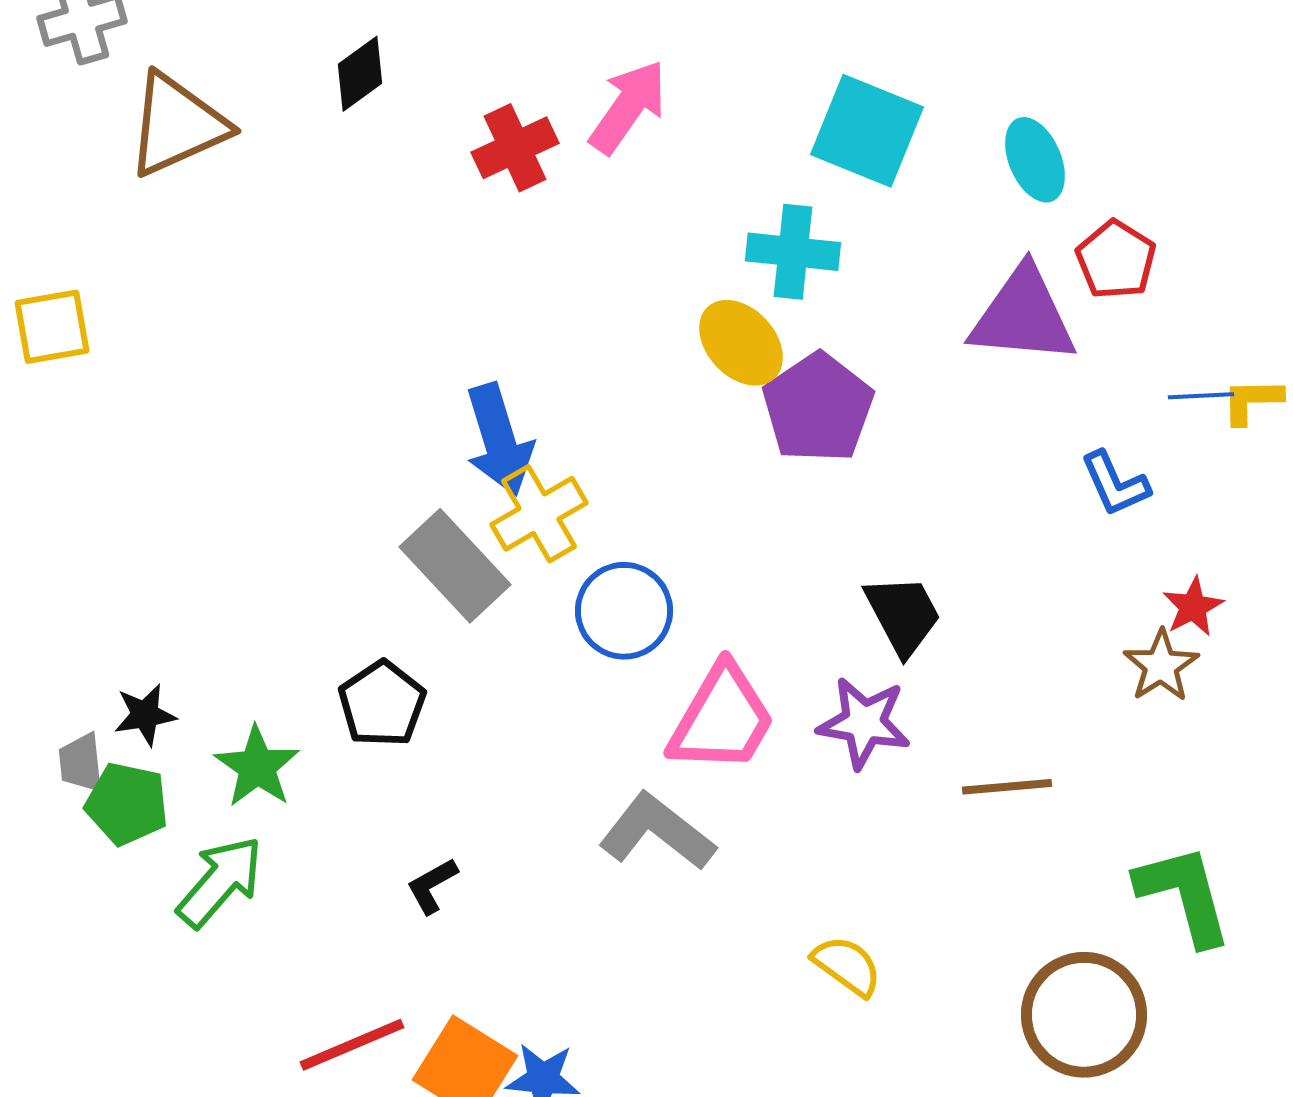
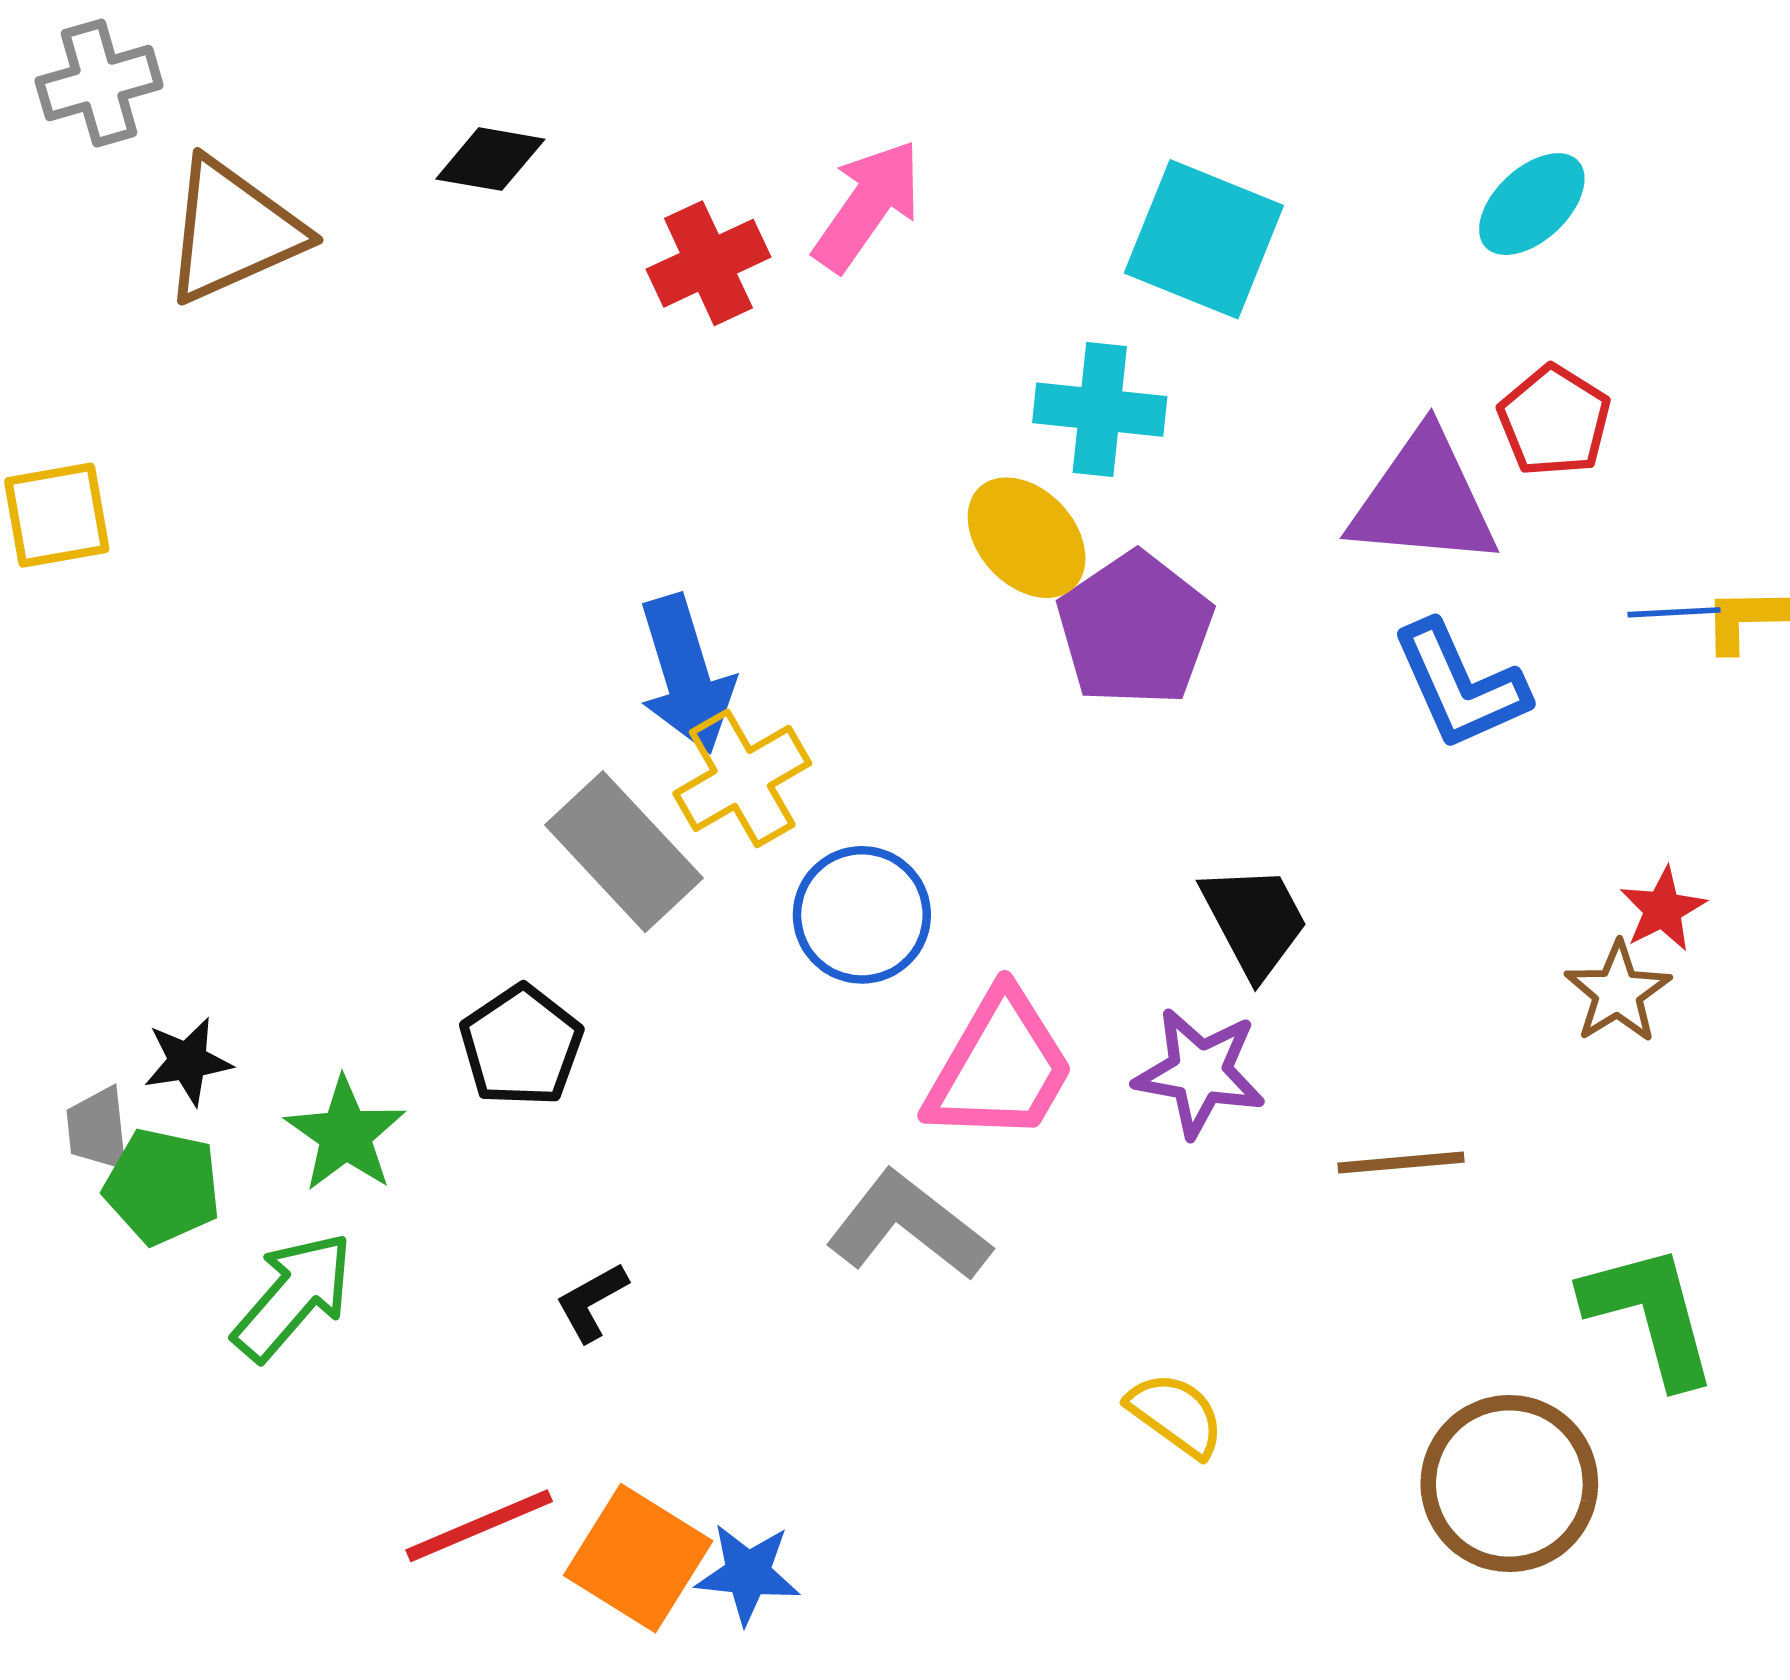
black diamond: (360, 74) -> (490, 159), turned 46
cyan ellipse: (1035, 160) -> (1532, 204), moved, turned 70
blue L-shape: (1115, 484) -> (1460, 685), moved, size x1.4

